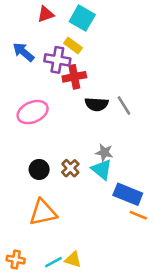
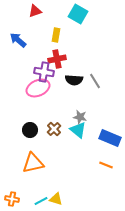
cyan square: (82, 18) -> (78, 14), moved
yellow rectangle: (73, 45) -> (56, 35), turned 64
purple cross: (57, 60) -> (44, 72), moved
pink ellipse: (33, 112) -> (38, 88), moved
blue rectangle: (128, 194) -> (110, 138), moved

